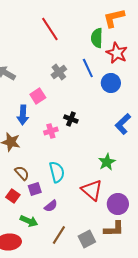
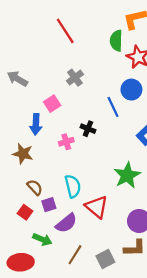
blue line: (88, 68) -> (113, 107), moved
green star: (107, 162) -> (127, 175), size x1.4
red triangle: (92, 190) -> (97, 207), moved
purple semicircle: (51, 206) -> (66, 223), size x1.5

